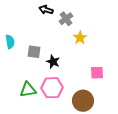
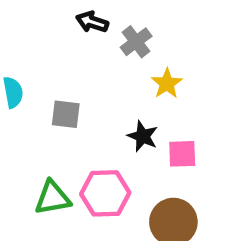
black star: (53, 62) -> (143, 136), moved
pink square: (97, 73) -> (182, 154), moved

